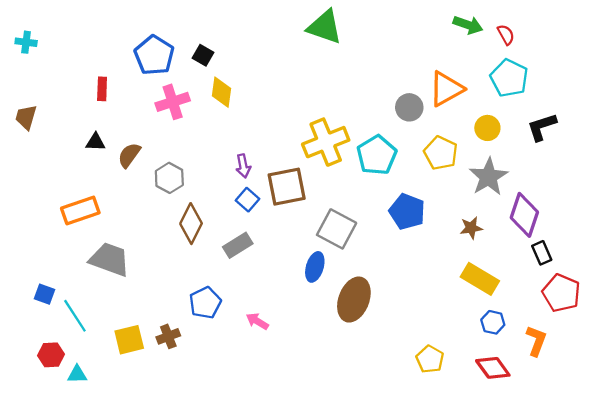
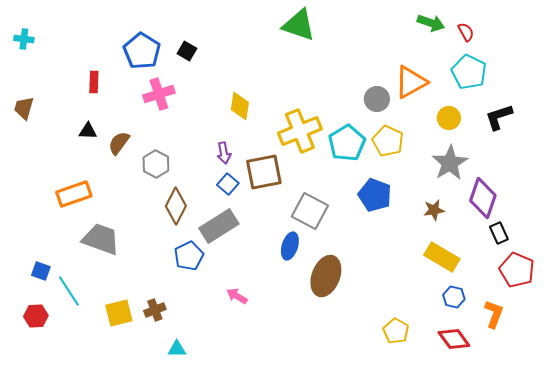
yellow diamond: (221, 92) -> (240, 106), moved
yellow pentagon: (441, 153) -> (388, 141), moved
gray rectangle: (238, 245) -> (219, 226), size x1.4
blue pentagon: (205, 303) -> (189, 256), moved
red hexagon: (51, 355) -> (36, 316), moved
cyan triangle: (77, 374) -> (177, 349), moved

